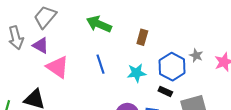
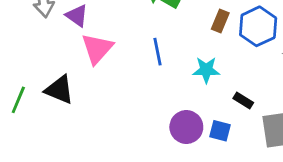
pink triangle: (58, 67) -> (97, 49), turned 30
blue hexagon: (172, 67) -> (258, 26), moved

